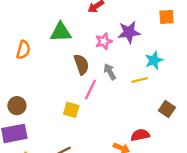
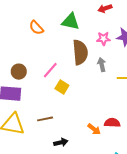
orange semicircle: (23, 50) -> (36, 28), turned 105
brown semicircle: (81, 64) -> (80, 52), size x1.4
pink line: (90, 90) -> (50, 70), moved

